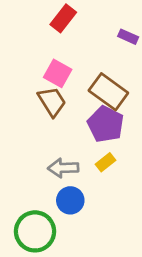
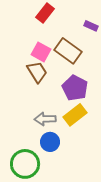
brown rectangle: (108, 92) -> (68, 51), moved
yellow rectangle: (106, 162) -> (75, 115), size x1.6

